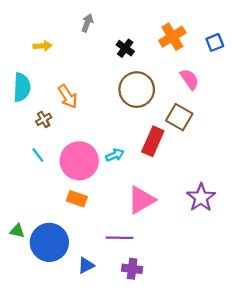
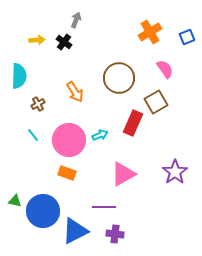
black cross: (125, 48) -> (64, 42), moved
orange arrow: (68, 96) -> (75, 92), moved
brown square: (179, 117) -> (156, 102), turned 30
blue triangle: (86, 265) -> (75, 231), size x1.8

